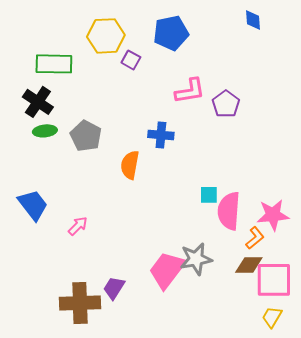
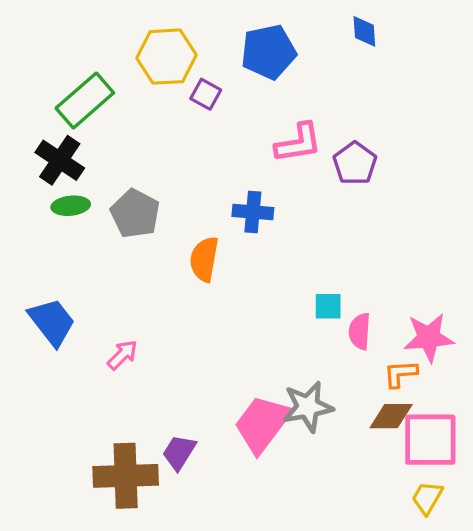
blue diamond: (253, 20) -> (364, 31), moved
green rectangle: (54, 64) -> (85, 100), turned -42
pink semicircle: (229, 211) -> (360, 331), size x0.6
orange L-shape: (255, 238) -> (400, 374), turned -145

